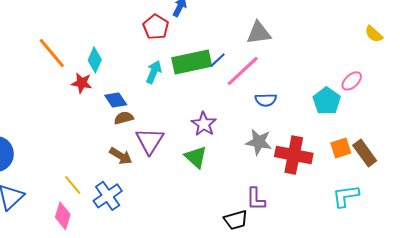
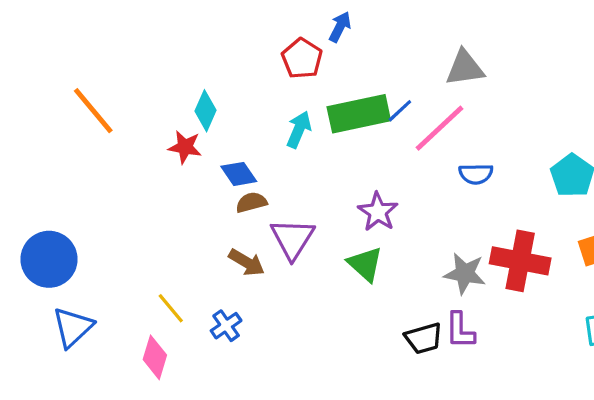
orange line: (52, 53) -> (93, 111), moved
gray star: (259, 142) -> (465, 273), moved
blue cross: (108, 196) -> (226, 326), size x0.7
black trapezoid: (236, 220) -> (424, 338), moved

